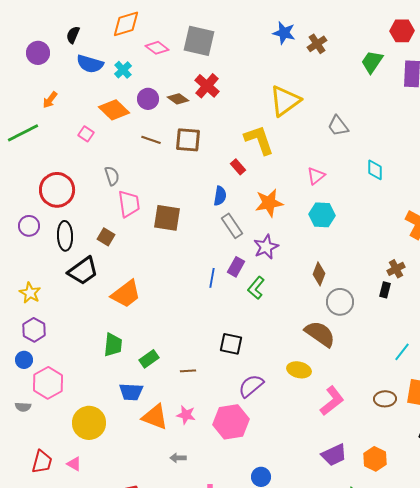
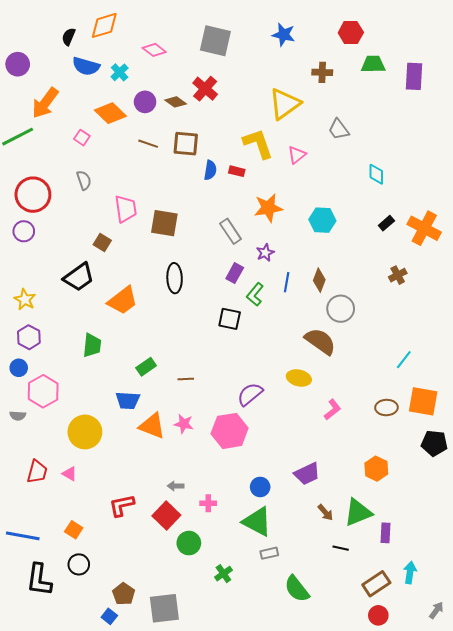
orange diamond: (126, 24) -> (104, 25), moved
red hexagon: (402, 31) -> (351, 33), moved
gray square: (199, 41) -> (215, 41), moved
brown cross: (317, 44) -> (322, 72), moved, turned 36
purple circle: (38, 53) -> (18, 64), moved
green trapezoid: (372, 62) -> (373, 64), turned 55
orange arrow: (50, 100) -> (45, 103), size x1.8
red rectangle: (238, 167) -> (237, 171), turned -35
gray semicircle: (112, 176) -> (84, 180), moved
pink triangle: (316, 176) -> (297, 155), moved
red circle: (57, 190) -> (33, 195), moved
blue semicircle: (220, 196) -> (210, 170), moved
black ellipse: (65, 236) -> (175, 278), moved
purple star: (266, 247) -> (265, 253), size x0.7
blue line: (212, 278) -> (287, 282), moved
black rectangle: (385, 290) -> (386, 223), moved, turned 35
black square: (231, 344) -> (230, 319), moved
green trapezoid: (113, 345) -> (92, 345), moved
pink L-shape: (332, 401) -> (332, 410), size x0.7
purple trapezoid: (334, 455) -> (307, 474), moved
gray arrow: (178, 458) -> (176, 486), moved

